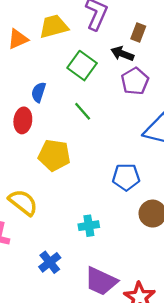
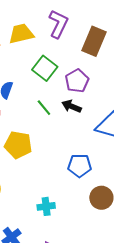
brown rectangle: (138, 32) -> (94, 41), size x1.8
black arrow: (122, 54) -> (72, 106), moved
purple pentagon: (135, 81) -> (77, 81), moved

